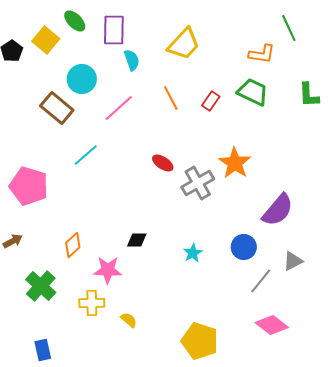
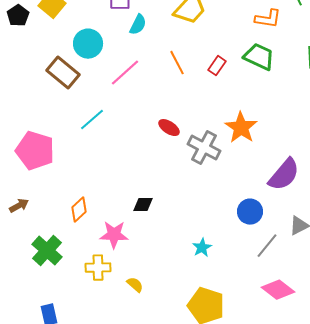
cyan semicircle: (132, 60) -> (138, 25), turned 45
gray cross: (198, 183) -> (204, 148), turned -32
cyan star: (193, 253) -> (202, 248), moved

